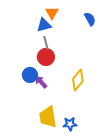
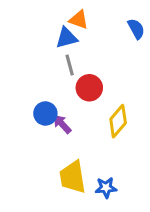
orange triangle: (52, 13) -> (79, 20), turned -40
red circle: (46, 57) -> (89, 88), moved

